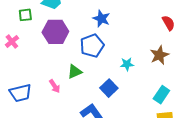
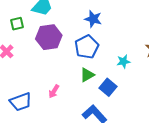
green triangle: (75, 72) -> (87, 75), moved
pink arrow: (55, 86) -> (54, 91), turned 72

